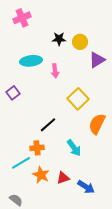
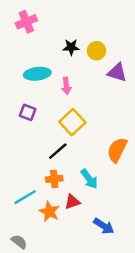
purple triangle: (97, 60) -> (117, 73), turned 48
purple square: (13, 93) -> (28, 112), moved, turned -32
yellow square: (78, 99) -> (72, 122), moved
orange cross: (37, 148) -> (54, 179), moved
red triangle: (63, 178) -> (72, 202), moved

